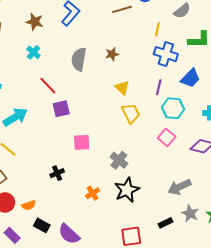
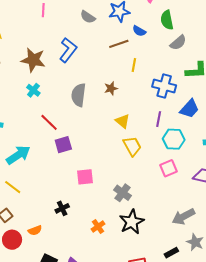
brown star: (35, 22) -> (33, 60), size x1.4
yellow line: (157, 29) -> (134, 65), moved
pink square: (167, 137) -> (169, 168), turned 30
orange semicircle: (29, 205) -> (35, 230), moved

